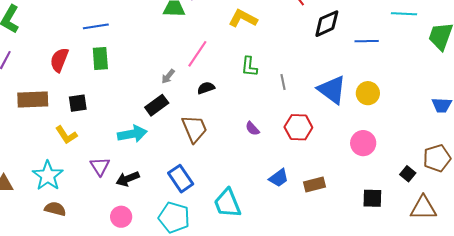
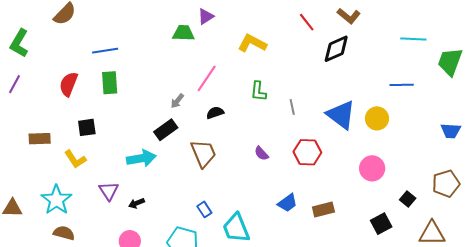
blue line: (367, 41) -> (402, 85), moved
brown rectangle: (33, 99) -> (40, 139), moved, size x0.7
black square: (408, 174) -> (408, 199), moved
black arrow: (128, 179) -> (136, 203), size x0.7
blue rectangle: (181, 179) -> (204, 209), moved, size x0.6
black square: (372, 198) -> (381, 224), turned -30

